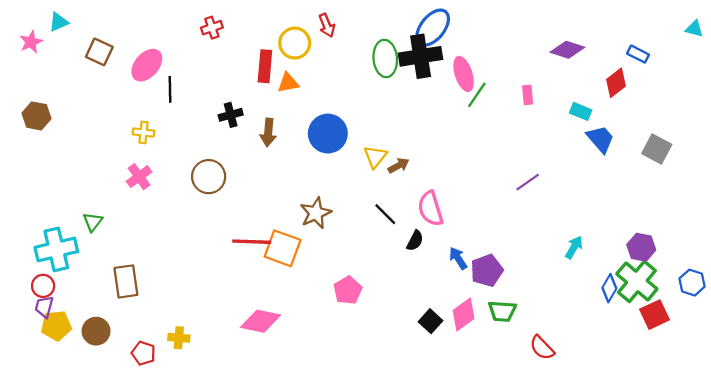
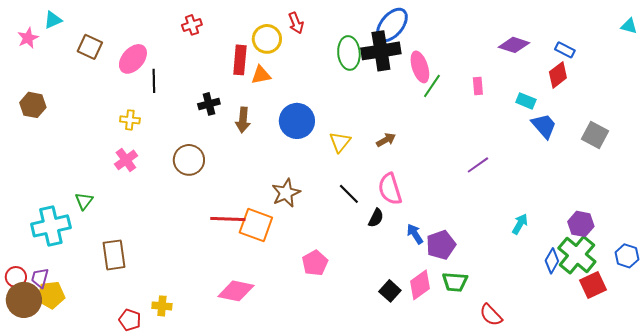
blue rectangle: (638, 54) -> (565, 50), moved
brown arrow: (398, 166) -> (386, 140), moved
red circle: (43, 286) -> (16, 277), moved
brown circle: (96, 331) -> (24, 300), moved, size x1.4

